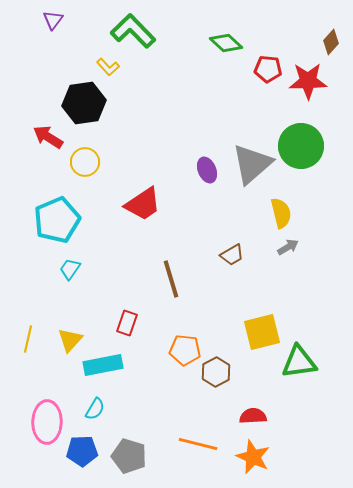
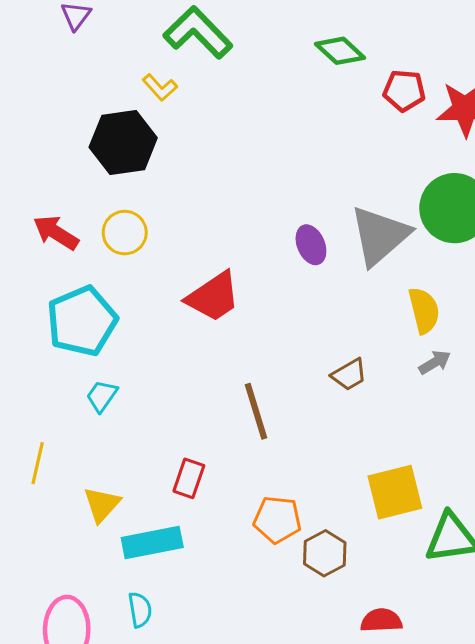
red arrow: (48, 137) -> (56, 233), moved
yellow line: (28, 339) -> (38, 463), moved
cyan semicircle: (95, 409) -> (140, 610), turned -40

